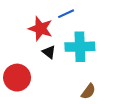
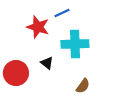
black triangle: (49, 52) -> (47, 63), moved

